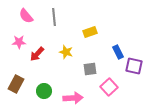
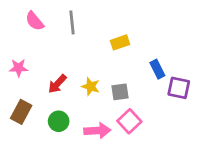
pink star: (19, 42) -> (19, 68), moved
yellow star: (66, 52) -> (91, 87), moved
red arrow: (37, 54) -> (57, 84), moved
pink square: (109, 87) -> (129, 121), moved

